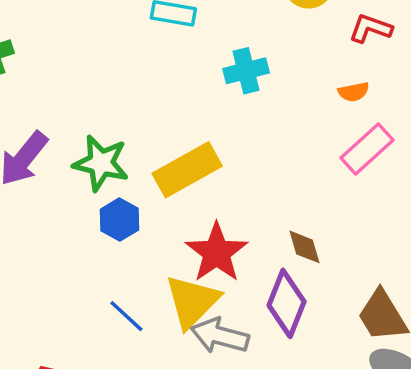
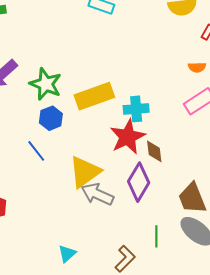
cyan cross: (246, 71) -> (136, 109), moved
red star: (217, 253) -> (128, 137), moved
blue line: (126, 316) -> (36, 151), moved

